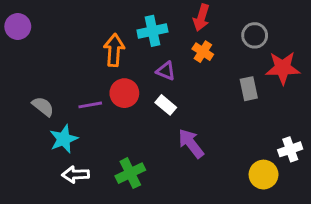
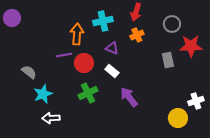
orange cross: (203, 52) -> (137, 35), turned 32
purple line: (90, 105) -> (64, 55), moved
green cross: (130, 173) -> (88, 93), moved

